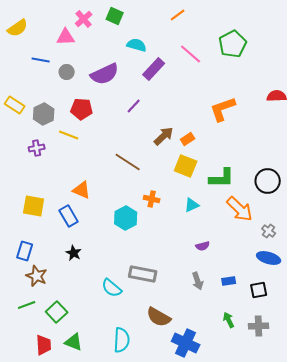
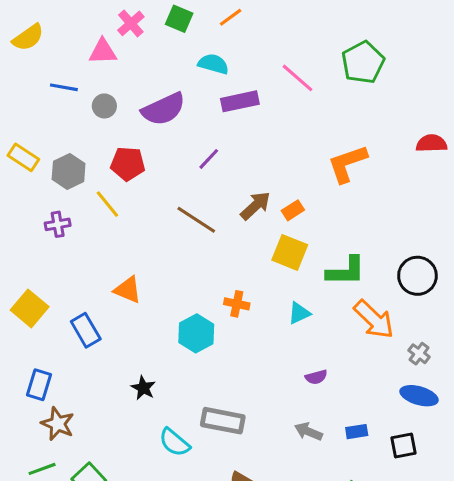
orange line: (178, 15) -> (231, 17), moved
purple rectangle: (154, 69) -> (240, 101), turned 35
yellow line: (69, 135) -> (107, 204), turned 30
brown line: (128, 162) -> (196, 220), moved
yellow square: (34, 206) -> (30, 308), moved, turned 30
blue rectangle: (69, 216) -> (86, 330), moved
black star: (74, 253) -> (143, 388), moved
gray arrow: (198, 281) -> (308, 432), turned 132

